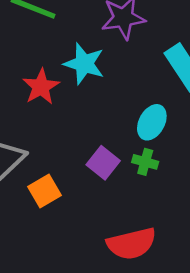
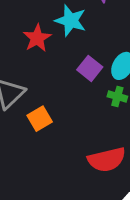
purple square: (103, 163) -> (90, 68), moved

